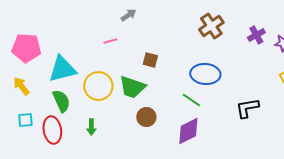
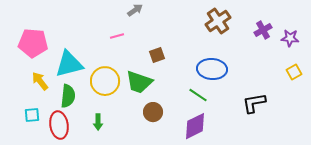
brown square: (150, 60) -> (157, 55), turned -35
yellow arrow: (21, 86) -> (40, 81), moved
green semicircle: (61, 101) -> (68, 96), turned 30

